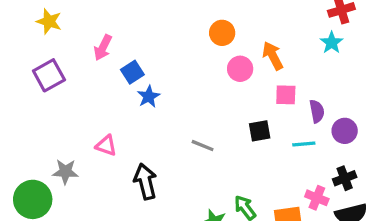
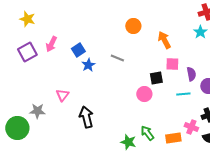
pink arrow: (103, 48) -> (51, 44), moved
pink circle: (240, 69) -> (144, 94), moved
black square: (260, 131) -> (156, 78), moved
pink triangle: (106, 146) -> (62, 95), turned 48
gray line: (203, 146) -> (117, 58), moved

